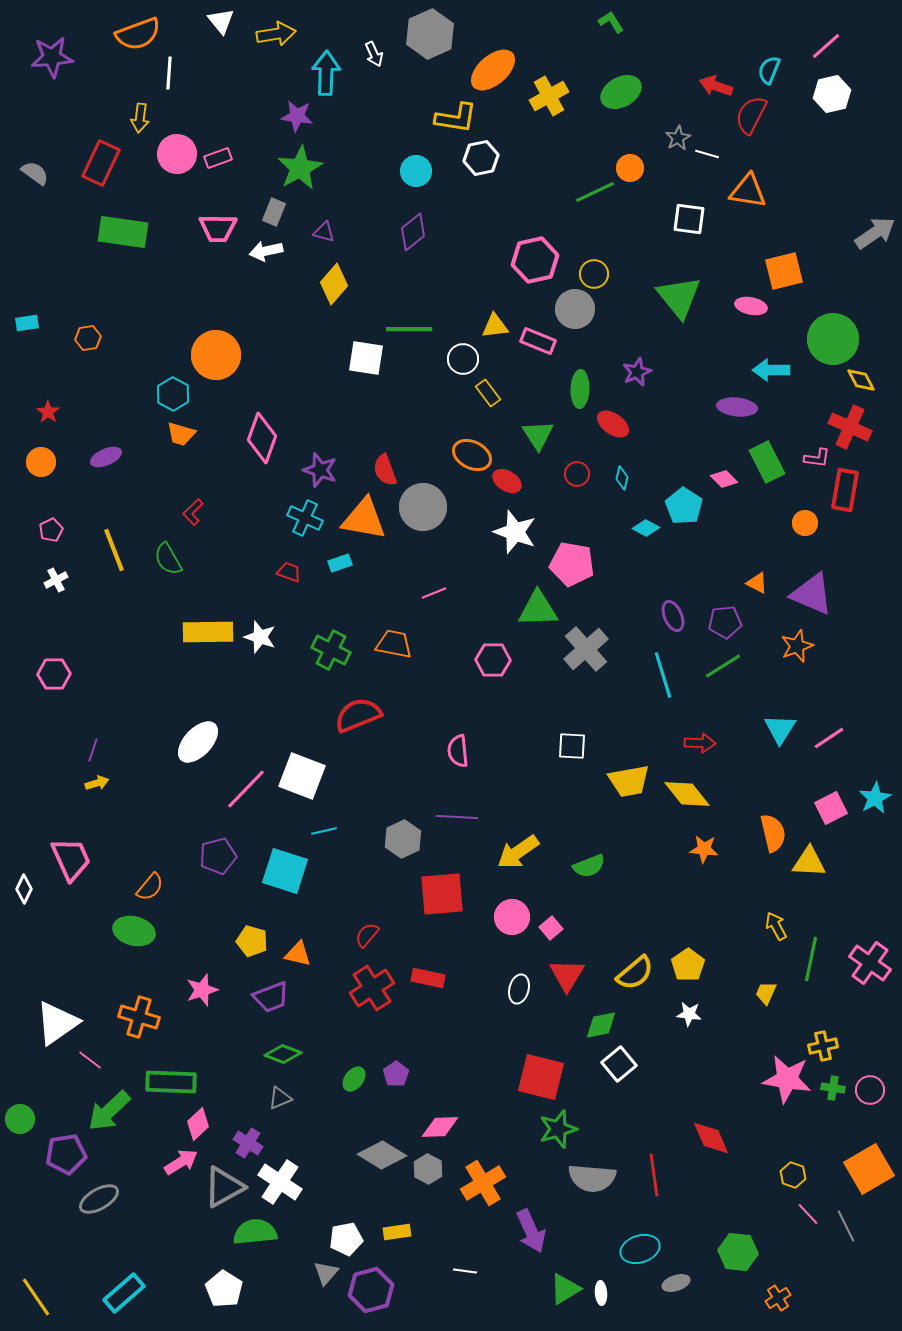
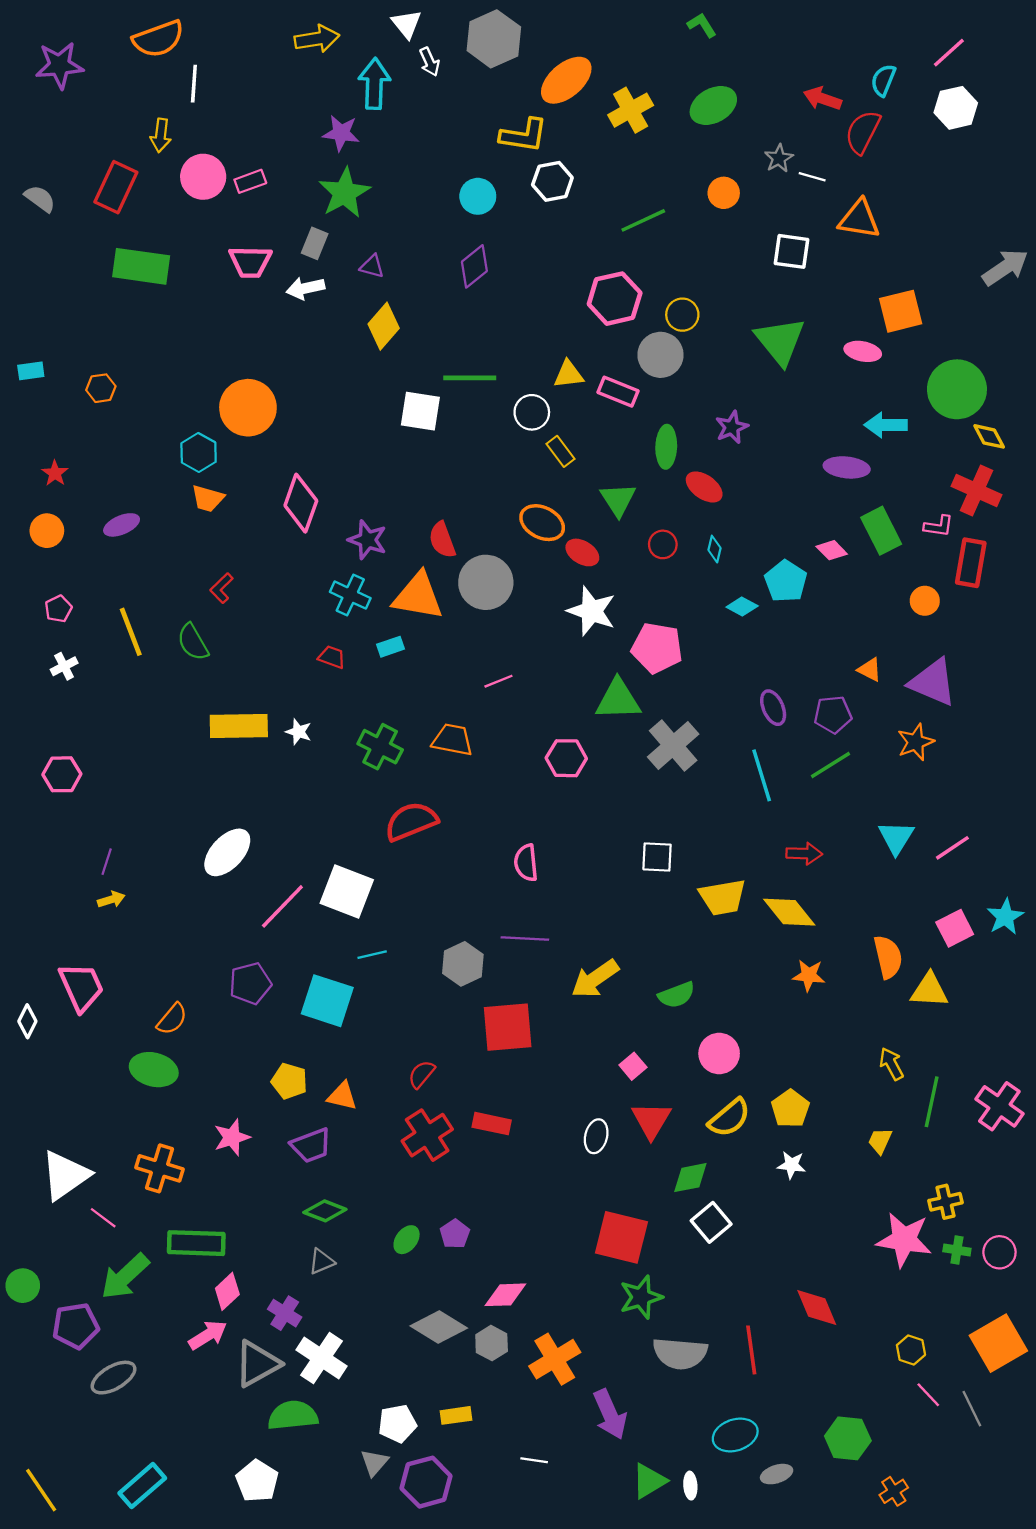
white triangle: (221, 21) -> (407, 24), moved
green line: (595, 192) -> (643, 220), moved
white star: (260, 637) -> (299, 732), size x0.7
pink circle: (512, 917) -> (719, 1053), moved

